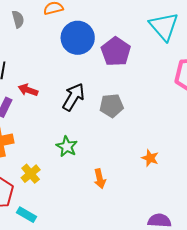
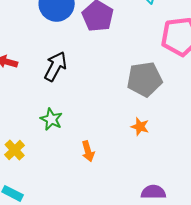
gray pentagon: (112, 106) -> (145, 79), moved, size x1.4

